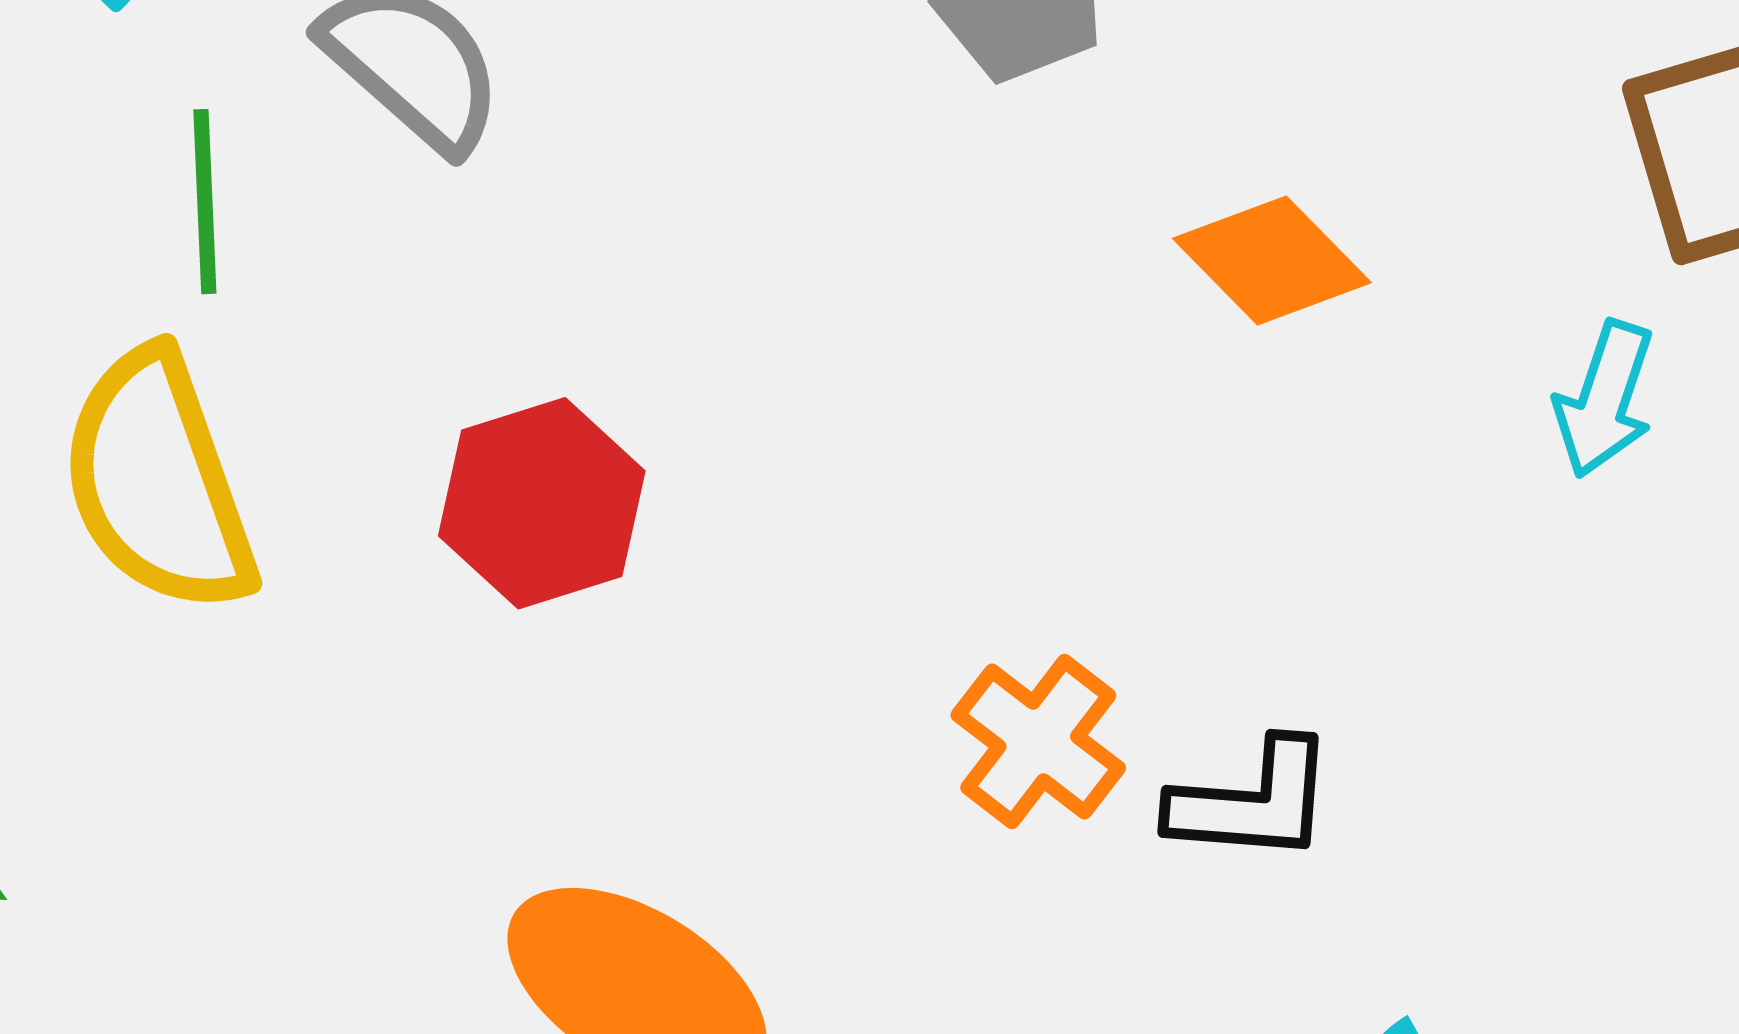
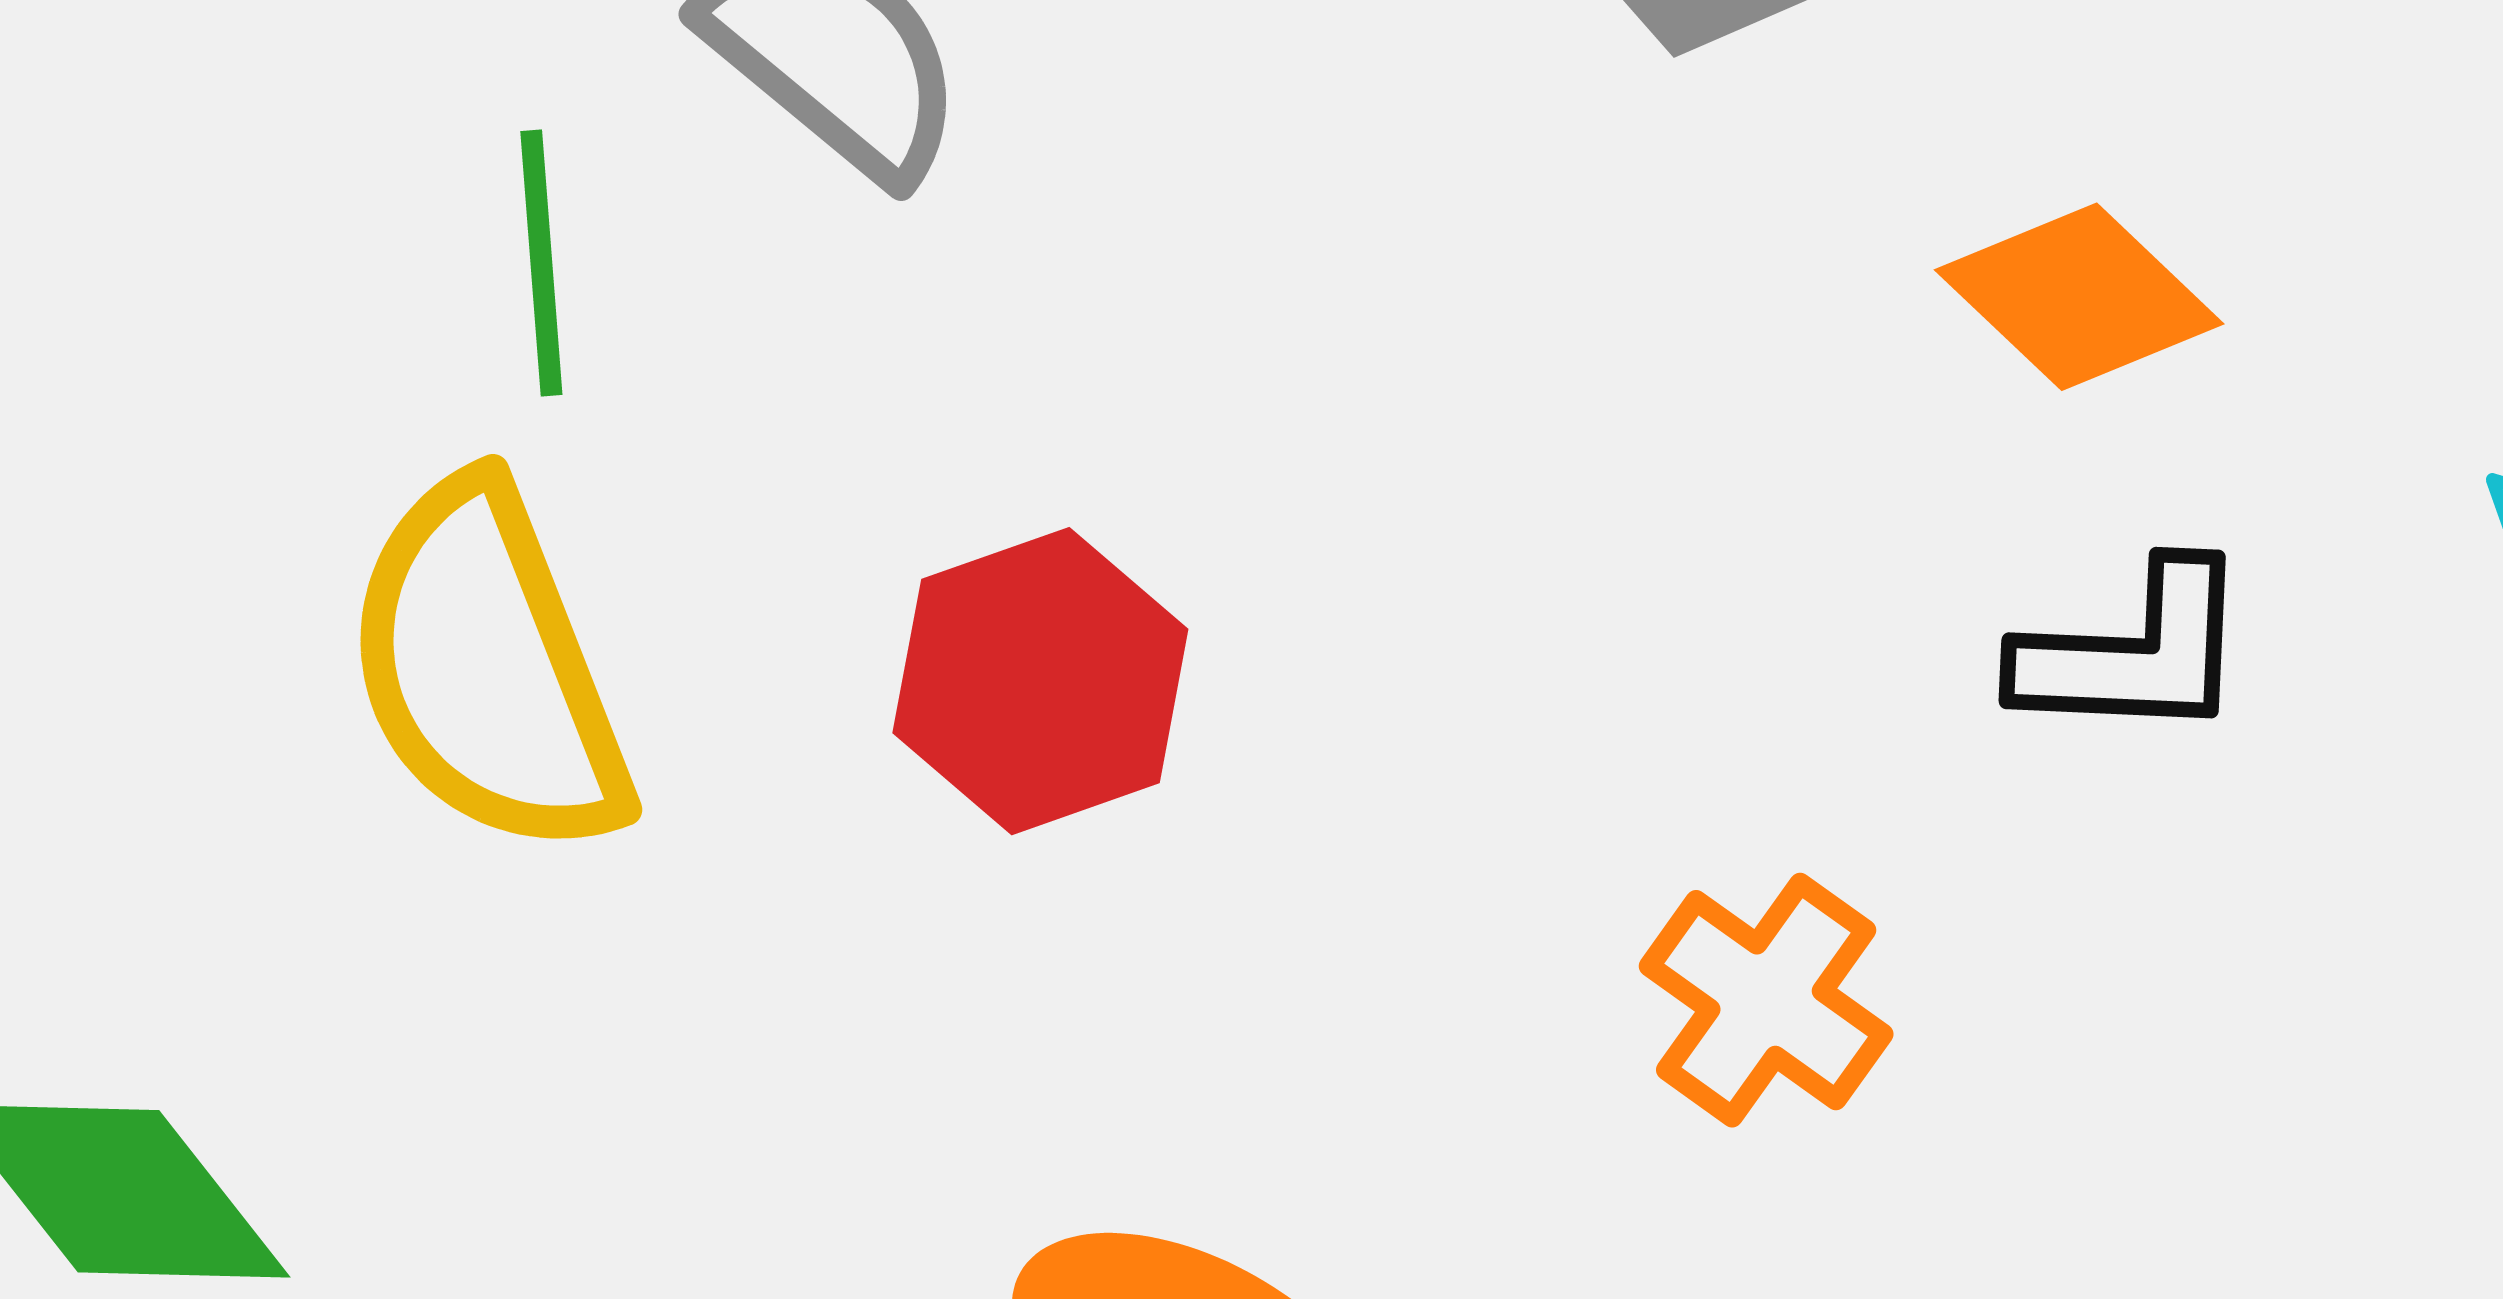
black L-shape: (1252, 802) -> (2133, 653), moved

